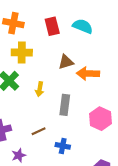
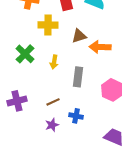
yellow cross: (22, 52) -> (48, 25), moved
purple star: (19, 155) -> (52, 125), moved

